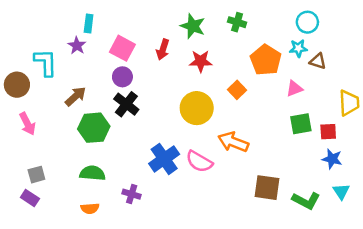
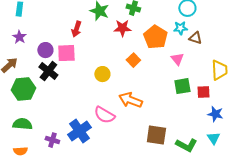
purple star: (77, 46) -> (19, 37), moved
pink square: (122, 48) -> (66, 53), moved, turned -30
red star: (201, 61) -> (122, 28), moved
pink triangle: (294, 89) -> (177, 59), turned -48
yellow circle: (197, 108) -> (102, 74), size x0.6
blue cross: (164, 159) -> (79, 131), moved
blue star: (332, 159) -> (215, 114), moved

